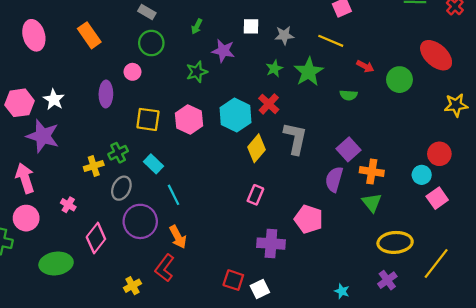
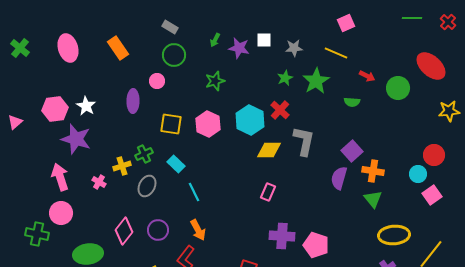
purple star: (223, 51) -> (239, 48), moved
yellow diamond: (257, 148) -> (269, 150), turned 50
pink cross: (68, 205) -> (99, 182), moved
pink pentagon: (309, 219) -> (316, 245), moved
purple circle: (140, 221) -> (158, 230), moved, size x0.7

